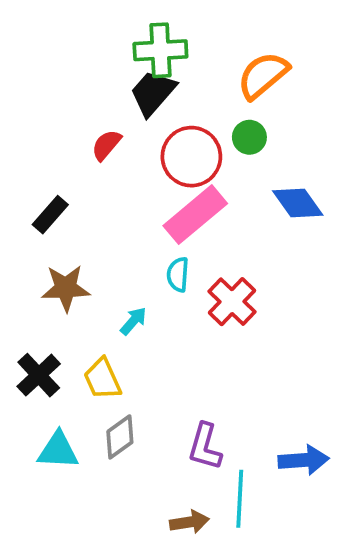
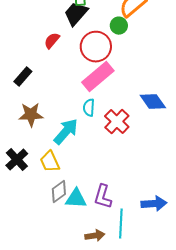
green circle: (249, 137) -> (119, 26), moved
blue diamond: (298, 203) -> (153, 102), moved
cyan arrow: (133, 321) -> (66, 132), size x1.8
cyan triangle: (58, 450) -> (76, 199), moved

